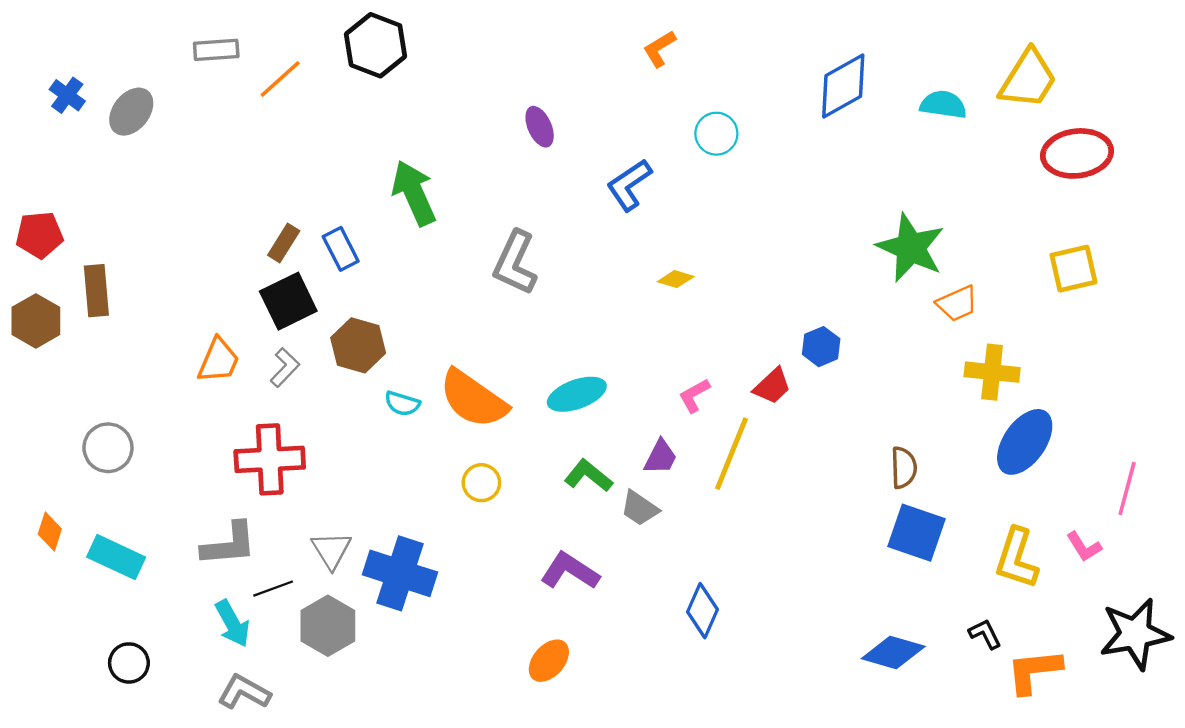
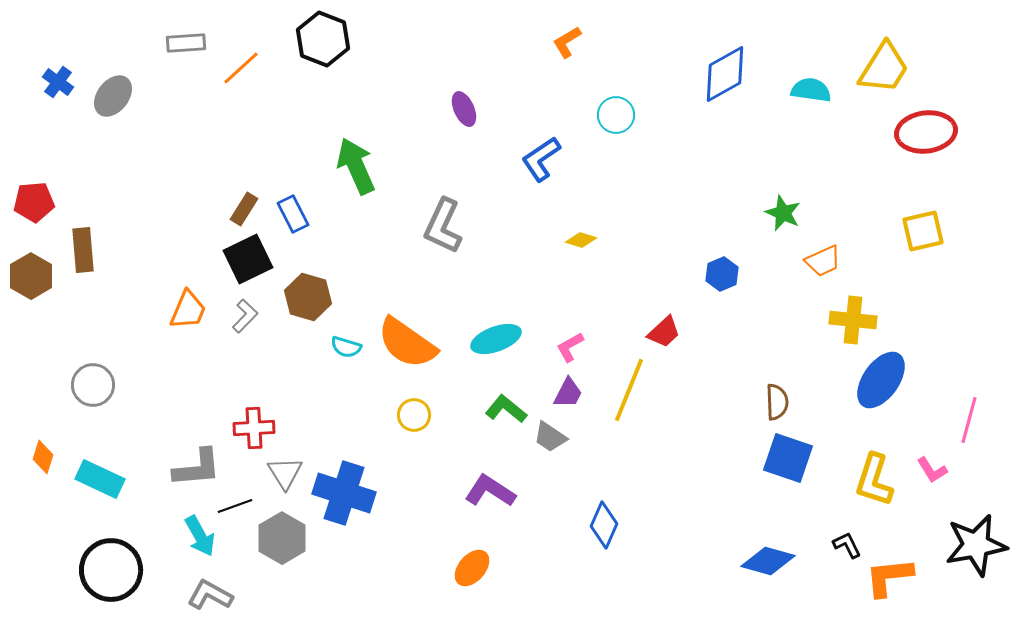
green star: (911, 248) -> (783, 213), size x0.6
blue hexagon: (821, 347) -> (722, 274), moved
pink L-shape: (694, 395) -> (570, 347), moved
red cross: (270, 459) -> (254, 428), moved, size x0.7
black circle: (129, 663) -> (111, 570), size x1.8

